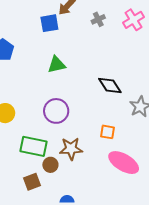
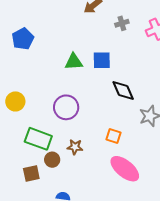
blue square: (49, 23) -> (102, 60), moved
brown star: (71, 149) -> (75, 147), size x0.7

